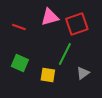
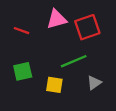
green line: (65, 54) -> (74, 61), turned 40
green square: (20, 63) -> (23, 71), turned -36

